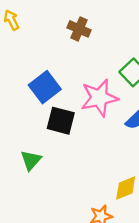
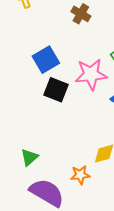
green triangle: (31, 160) -> (29, 157), moved

